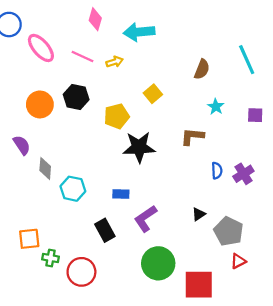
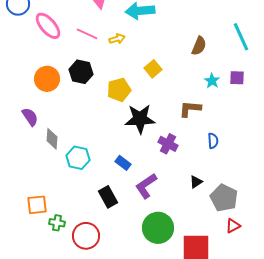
purple square: (255, 115) -> (237, 78), moved
purple cross: (243, 174) -> (168, 144), moved, turned -30
blue rectangle: (121, 194) -> (123, 163), turned 35

